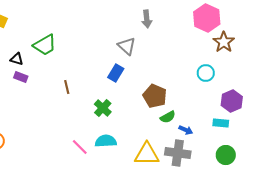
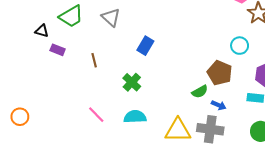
gray triangle: (127, 46) -> (111, 17), moved
purple rectangle: (21, 77) -> (58, 50), moved
brown pentagon: (155, 96) -> (220, 73), moved
pink line: (80, 147) -> (96, 115), moved

